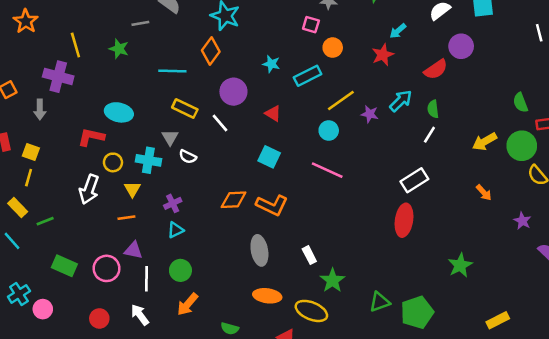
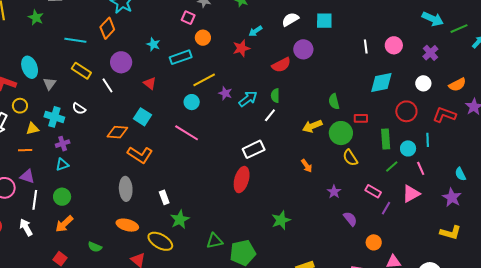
cyan arrow: (401, 101) -> (248, 99), moved
green semicircle: (520, 103) -> (334, 101), moved
cyan ellipse: (119, 112) -> (30, 67), turned 50
gray triangle: (170, 137) -> (50, 84), moved
cyan cross: (148, 160) -> (54, 117), moved
yellow triangle: (132, 189) -> (33, 129), turned 40
orange diamond: (234, 200) -> (117, 132), moved

